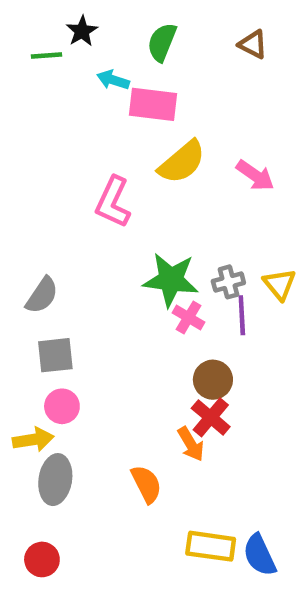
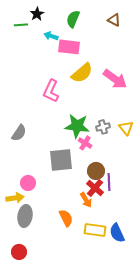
pink arrow: (255, 175) -> (115, 79), size x1.4
purple line: (242, 315) -> (109, 182), moved
gray square: (55, 355) -> (61, 160), moved, size x1.4
yellow rectangle: (211, 546) -> (95, 230), moved
blue semicircle: (260, 555) -> (117, 233), moved

